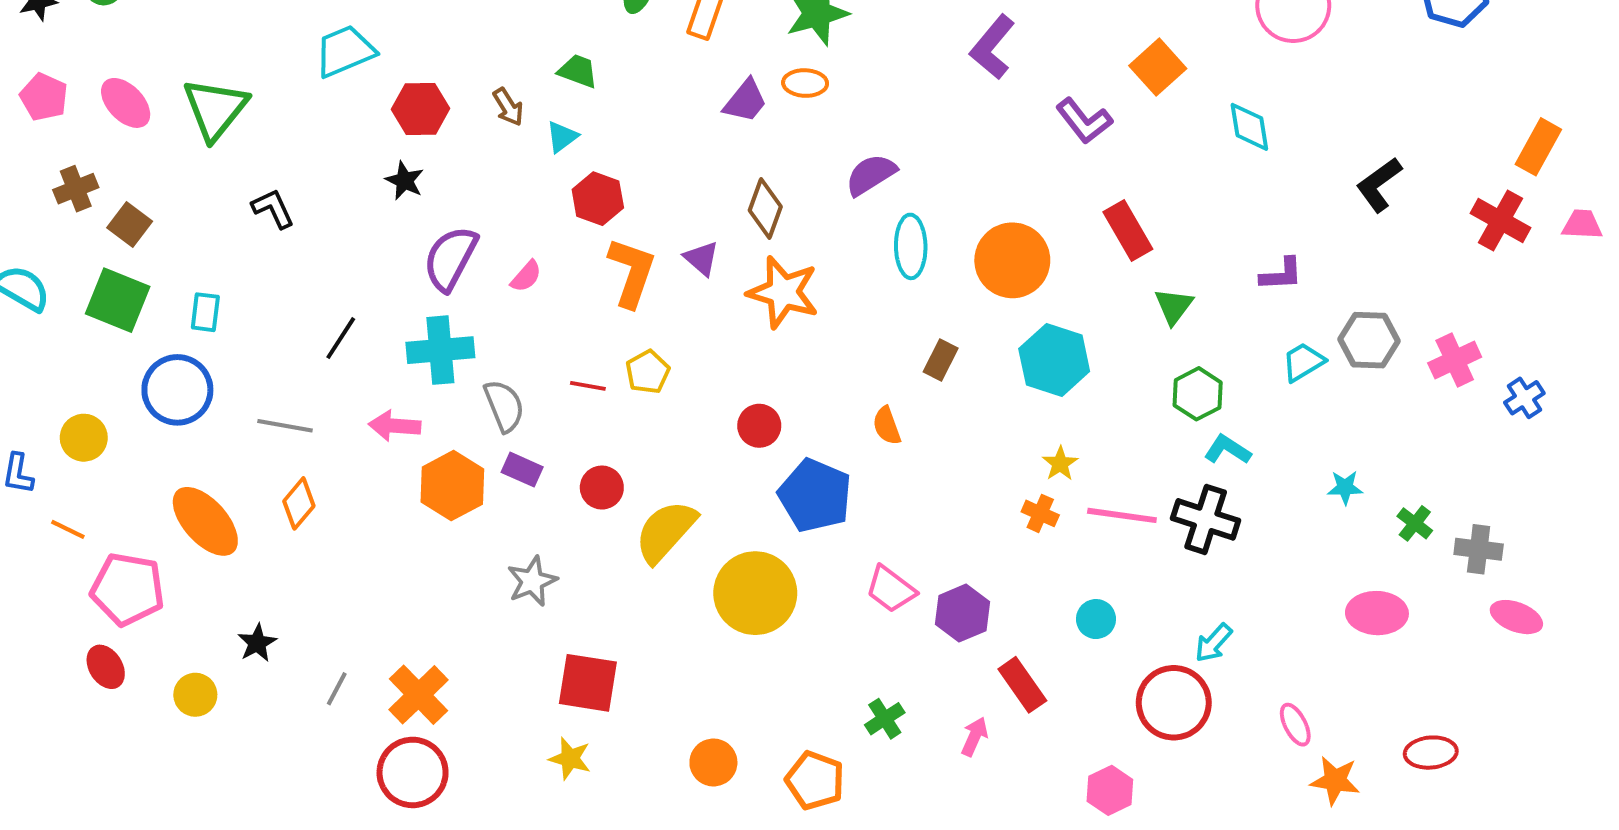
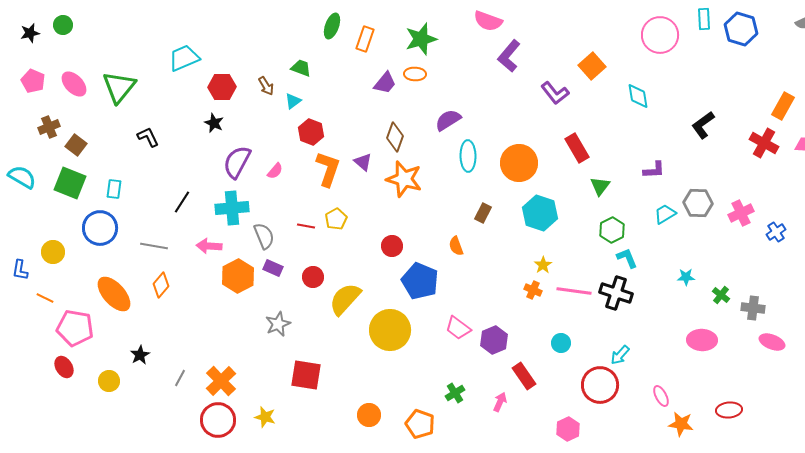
cyan L-shape: (1228, 450) -> (627, 258), turned 35
yellow star: (570, 759) -> (265, 417), moved

